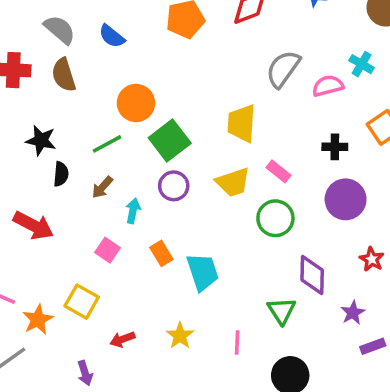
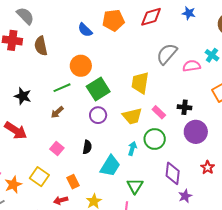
gray semicircle: (60, 30) -> (25, 16), moved
blue semicircle: (112, 36) -> (85, 30), moved
black star: (41, 140) -> (23, 96), moved
black cross: (335, 147) -> (185, 107), moved
black semicircle: (61, 174) -> (87, 147), moved
cyan arrow: (133, 211) -> (132, 148), moved
orange rectangle: (161, 253) -> (73, 182), moved
cyan trapezoid: (203, 272) -> (110, 166), turned 45
green triangle: (282, 311) -> (135, 186), moved
purple star: (353, 313) -> (185, 196), moved

